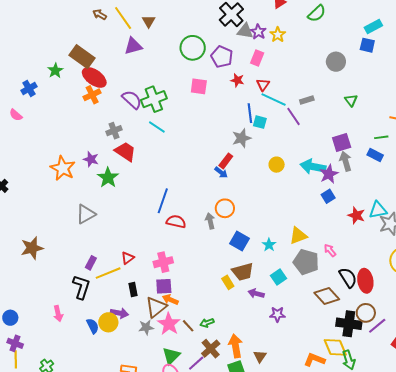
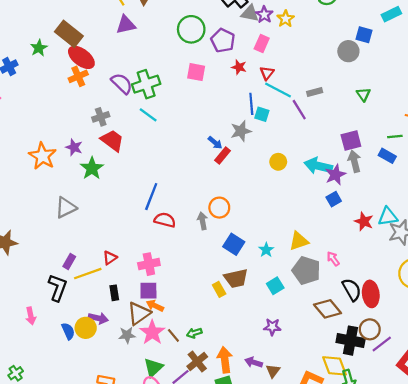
blue square: (367, 45) -> (364, 35), moved
blue arrow: (221, 172) -> (215, 143), moved
purple arrow: (256, 293) -> (254, 362), moved
brown triangle: (260, 356) -> (273, 371), moved

